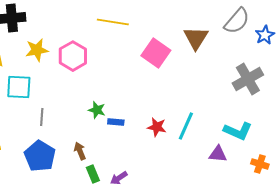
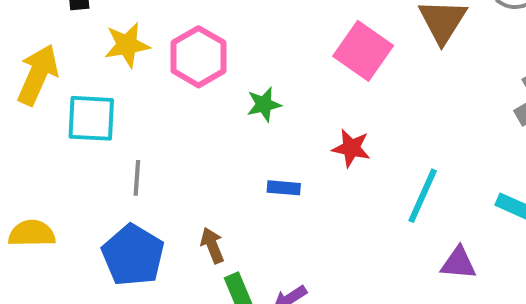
green star: (97, 110) -> (264, 104), moved, turned -30
red star: (157, 127) -> (351, 148), moved
purple triangle: (218, 154) -> (458, 263), moved

